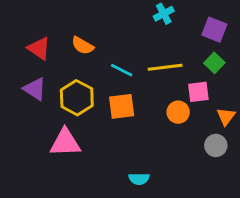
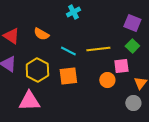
cyan cross: (164, 14) -> (73, 12), moved

